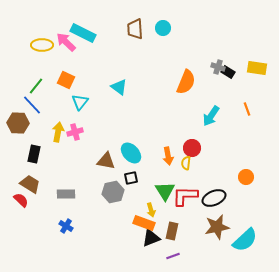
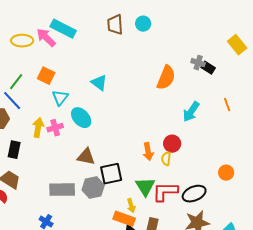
yellow rectangle: (257, 68) -> (237, 45), moved, turned 42
cyan ellipse: (131, 153) -> (81, 118), moved
black square: (131, 178) -> (111, 174), size x1.6
gray rectangle: (66, 194) -> (62, 190), moved, size x1.4

